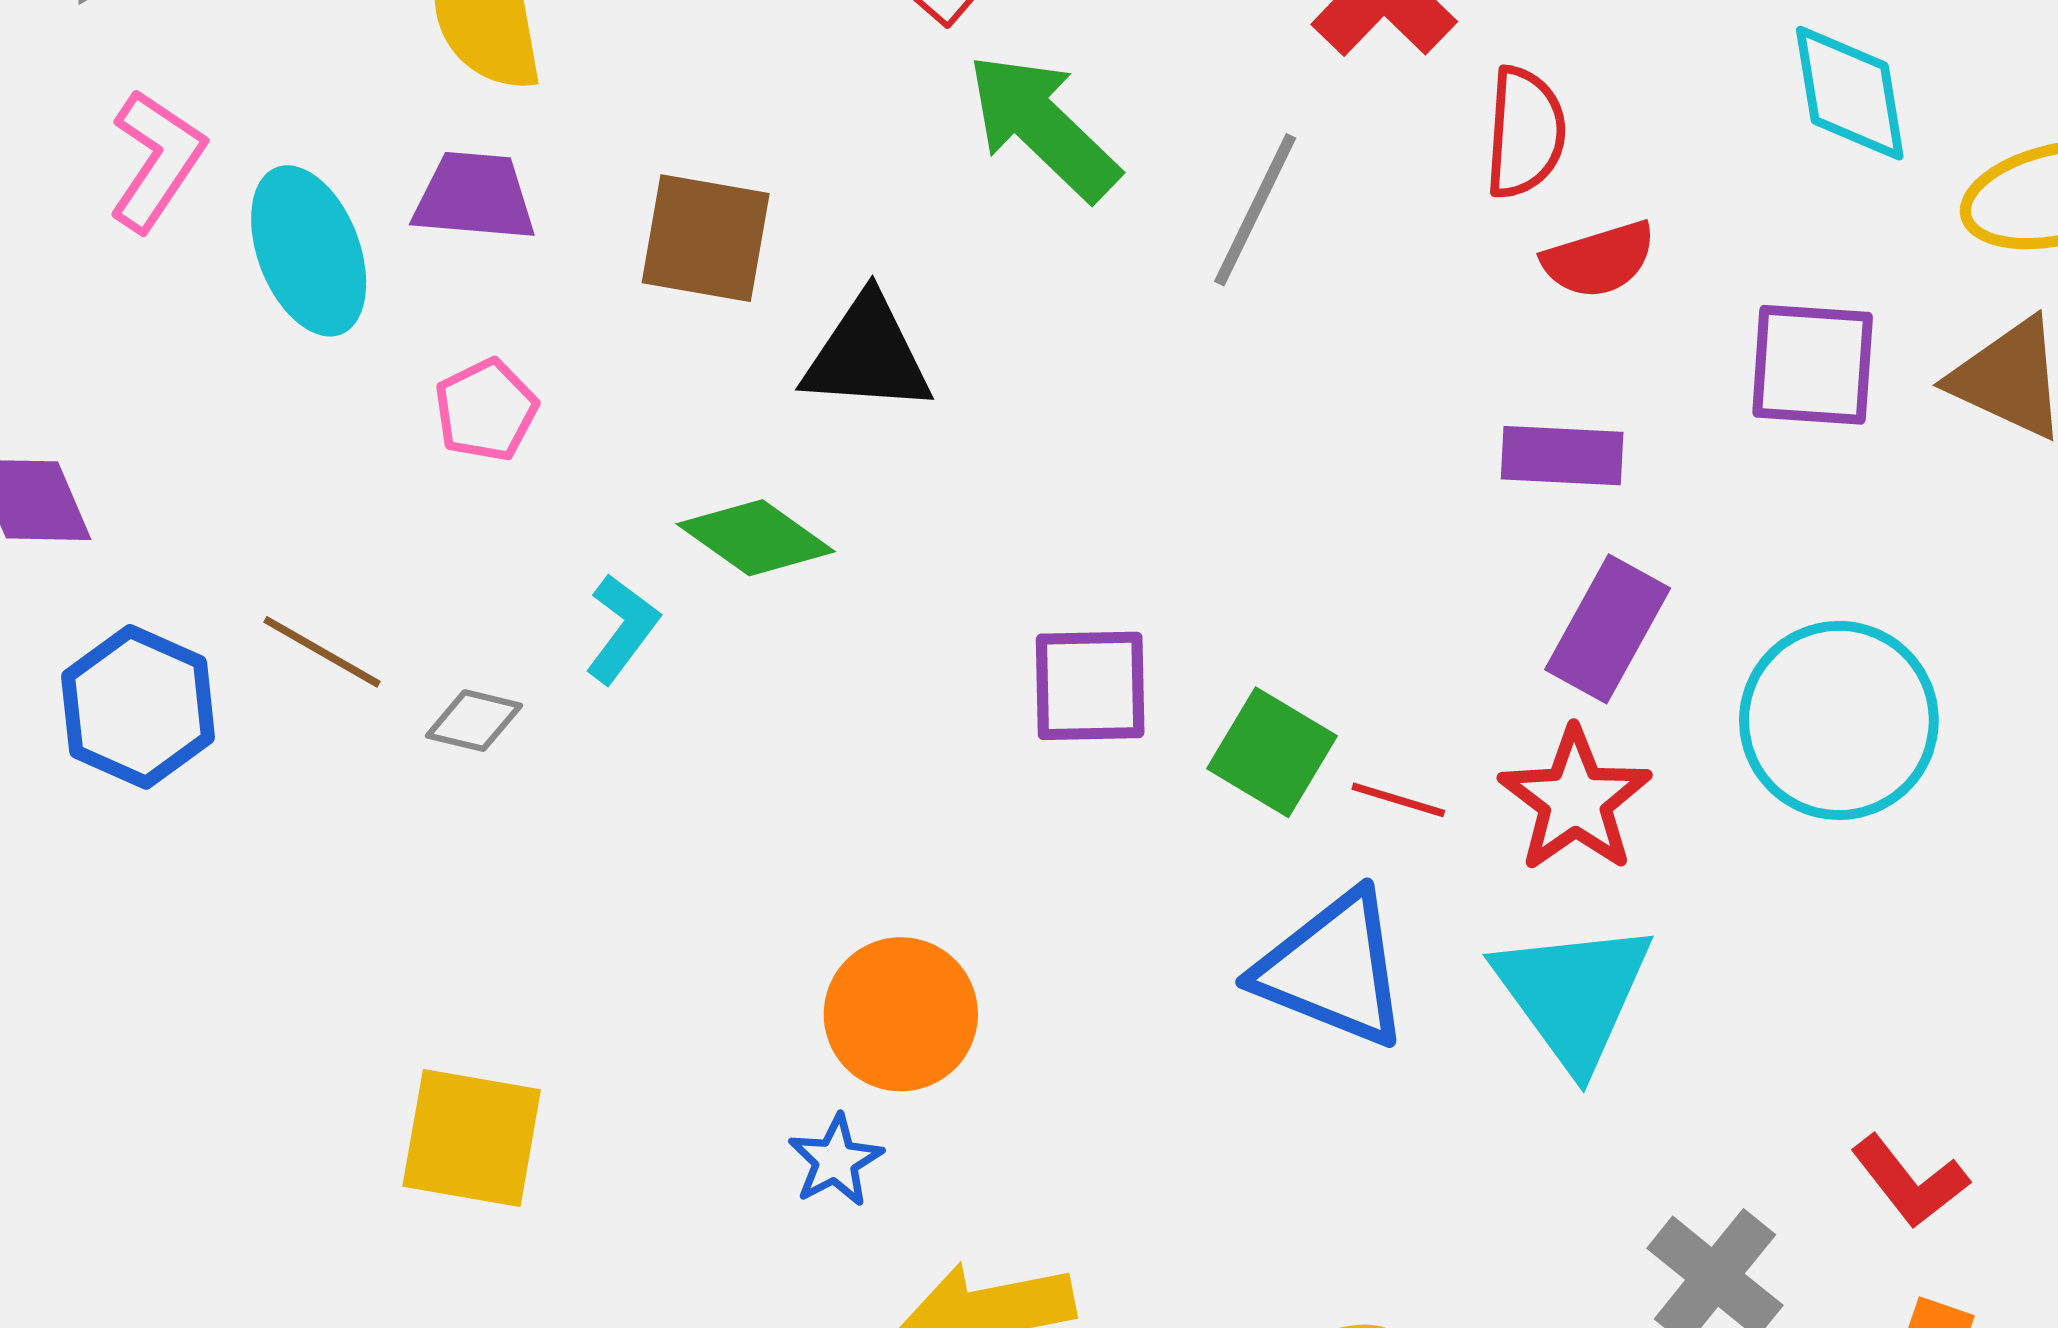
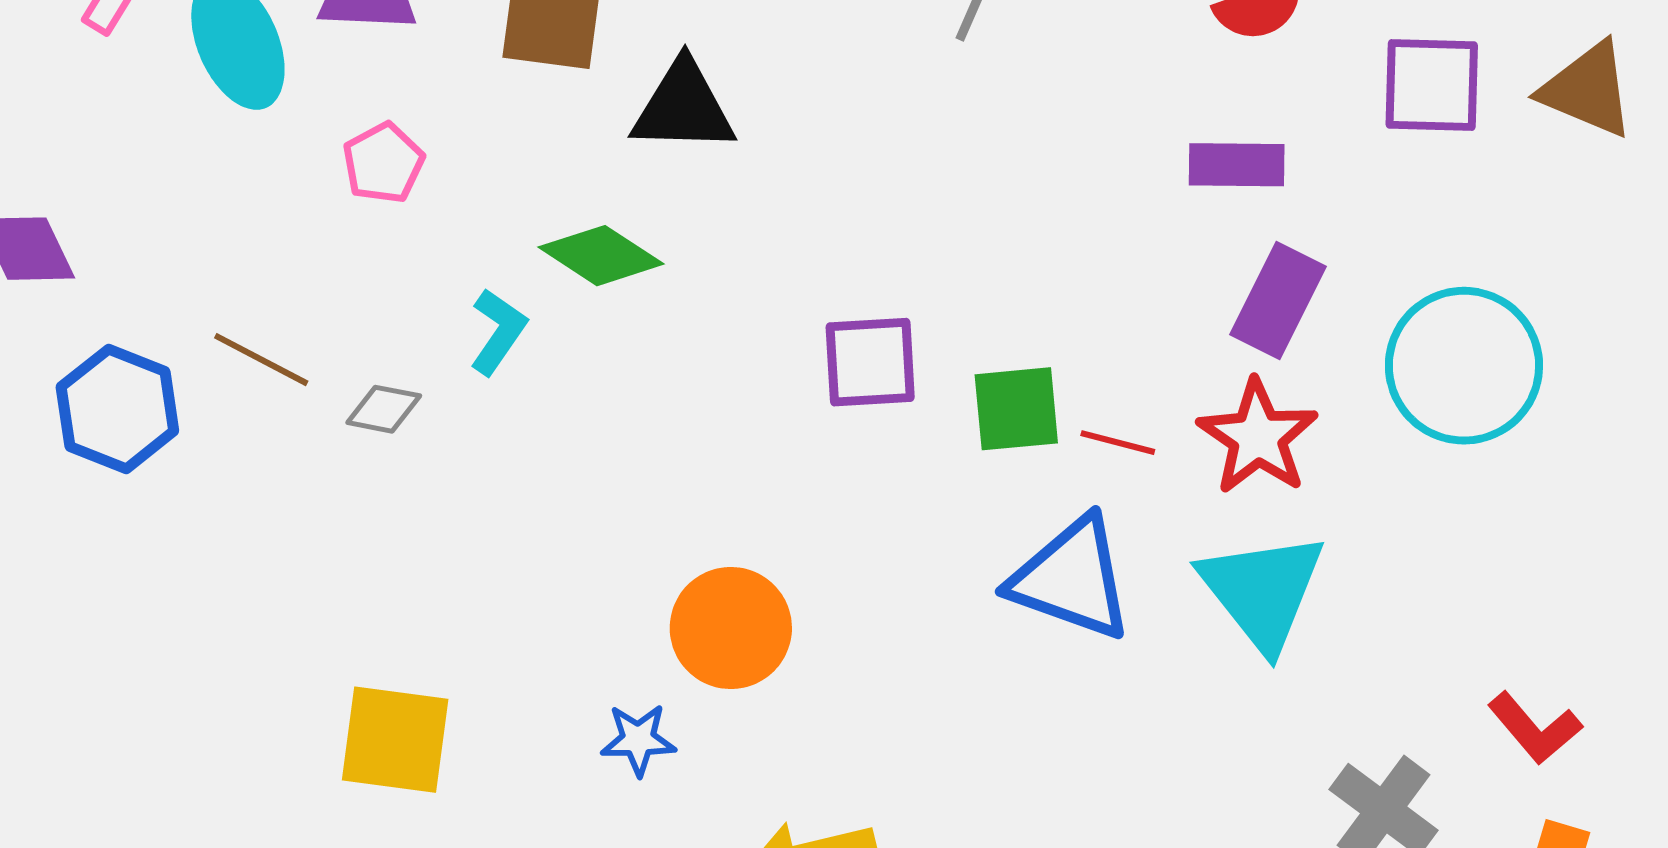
green square: (1272, 752) -> (1016, 409), turned -34
blue star: (836, 1161) -> (638, 740), moved, turned 30

